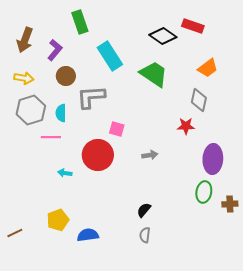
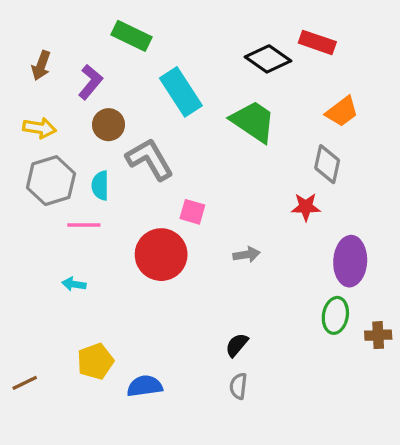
green rectangle: (80, 22) -> (132, 36), turned -45
brown arrow: (25, 40) -> (41, 65), size x0.7
gray L-shape: (91, 97) -> (150, 159), turned 64
cyan arrow: (65, 173) -> (74, 284), moved

